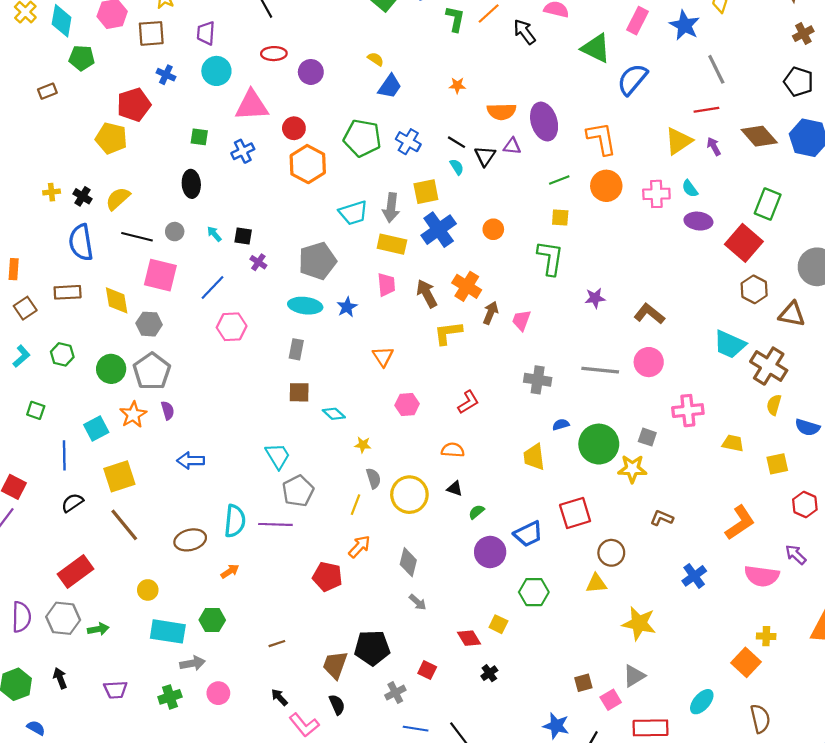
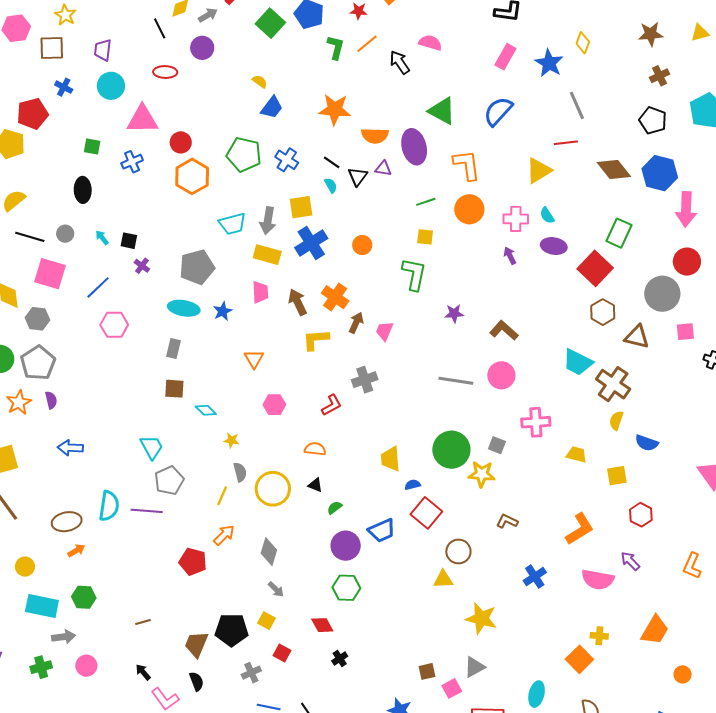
green triangle: (596, 48) -> (442, 111), moved
purple circle: (311, 72) -> (202, 48), moved
orange star: (457, 85) -> (335, 109), size x2.0
purple arrow: (714, 146) -> (510, 256), moved
gray cross: (538, 380) -> (365, 380), moved, turned -30
blue semicircle: (561, 425) -> (413, 485), moved
red square: (575, 513) -> (426, 513), turned -36
orange arrow: (230, 571) -> (76, 551), moved
green hexagon: (534, 592) -> (346, 588), moved
yellow square: (498, 624) -> (266, 621), moved
cyan ellipse: (702, 702) -> (537, 694), turned -30

